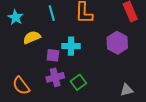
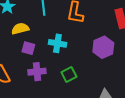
purple square: (53, 55) -> (28, 48), moved
green square: (78, 82) -> (69, 74), moved

